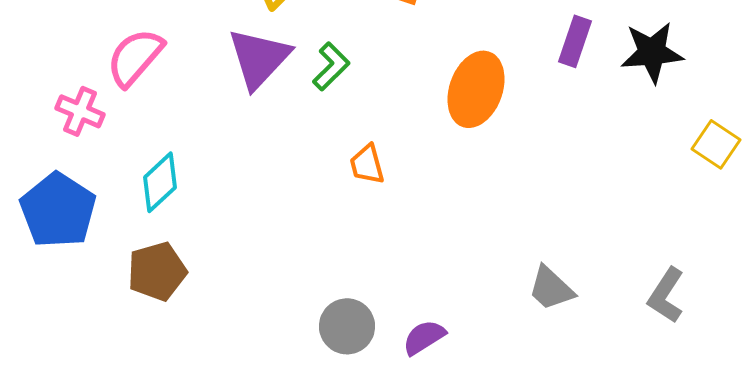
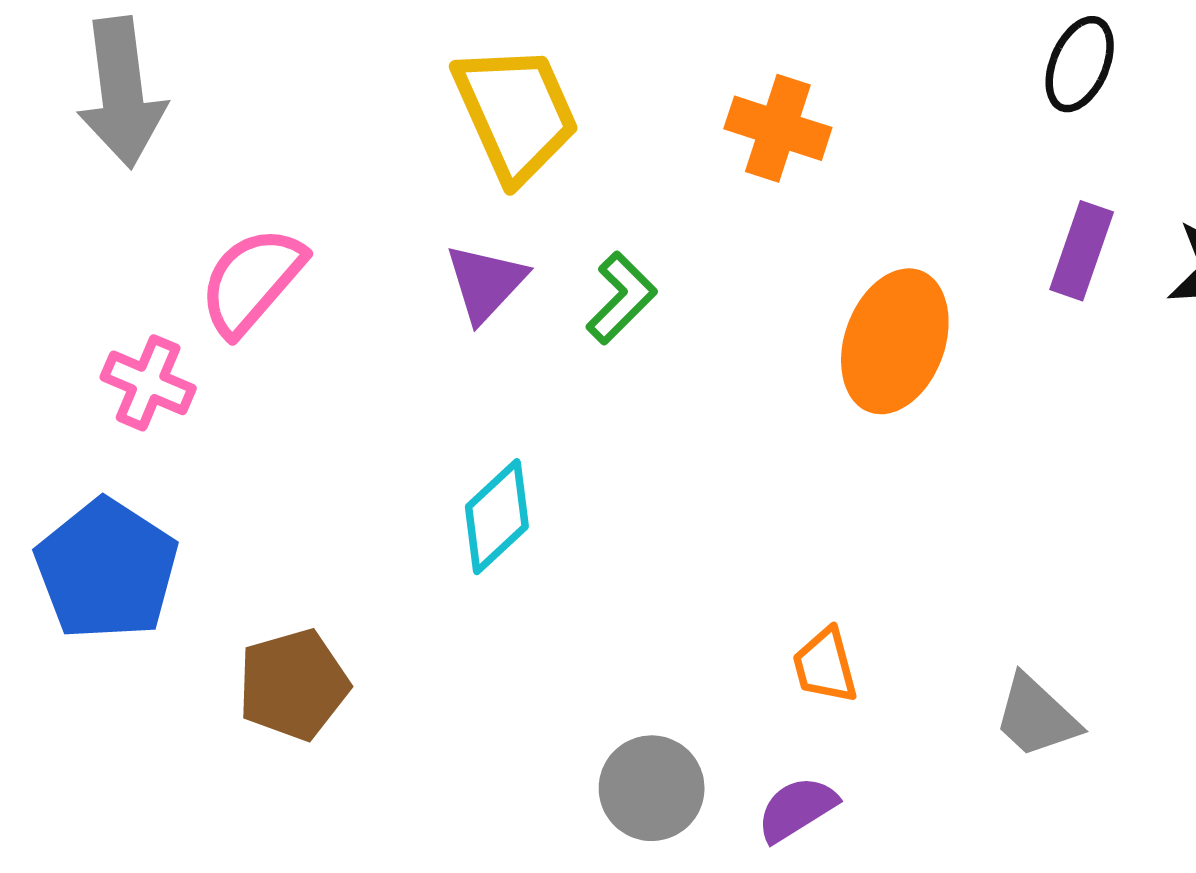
purple triangle: (259, 58) -> (486, 283), size x0.7
orange trapezoid: (367, 164) -> (825, 666), moved
cyan diamond: (160, 182) -> (497, 517), moved

